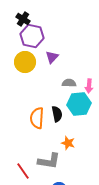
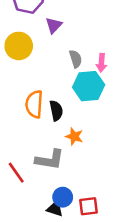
yellow circle: (25, 62) -> (19, 46), moved
gray semicircle: (69, 83) -> (76, 59), turned 72
black semicircle: (57, 114) -> (56, 111), moved

